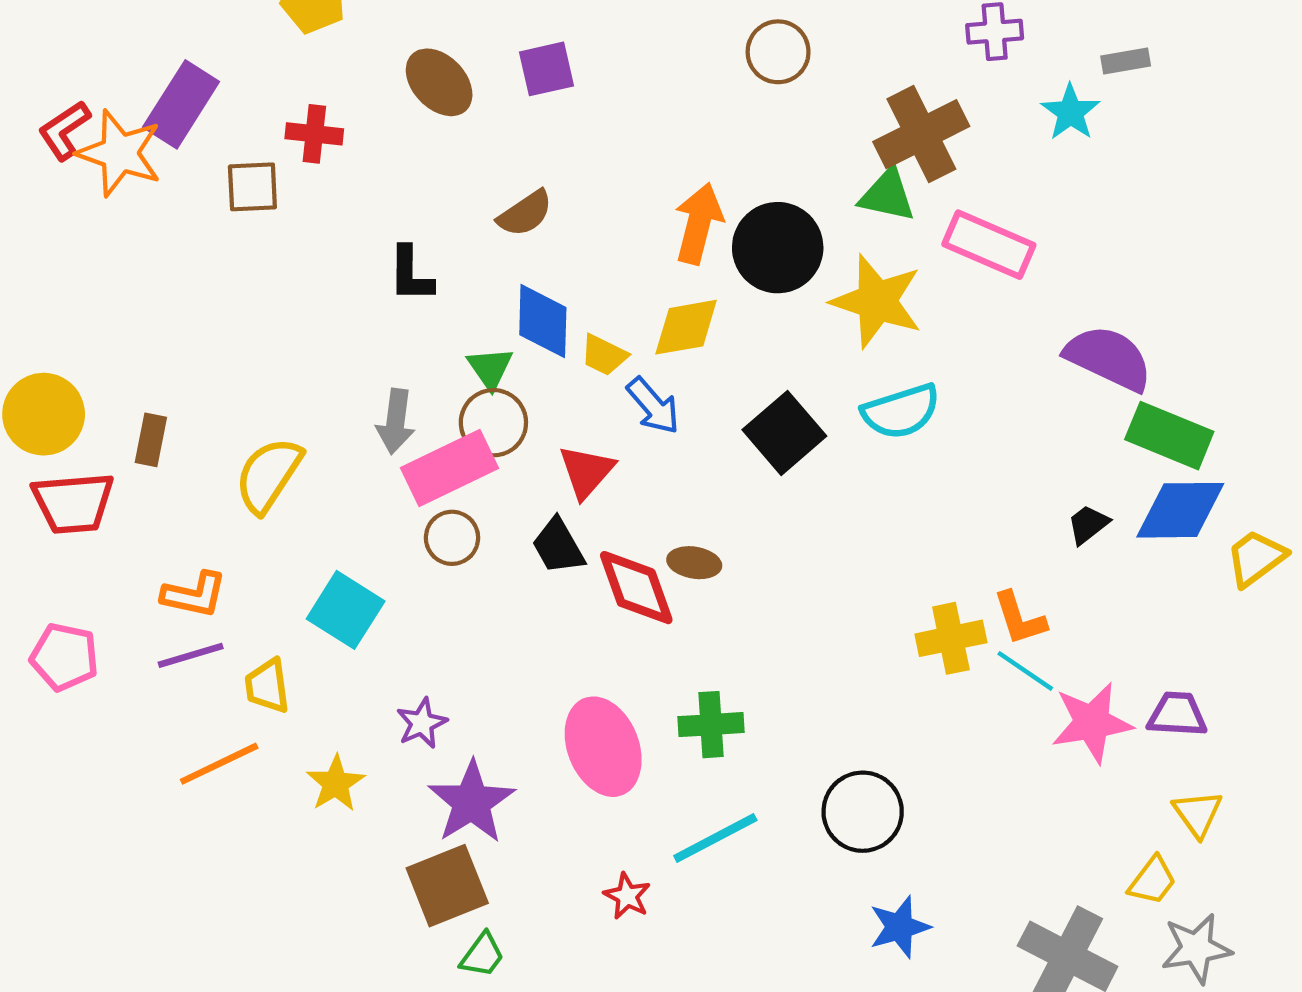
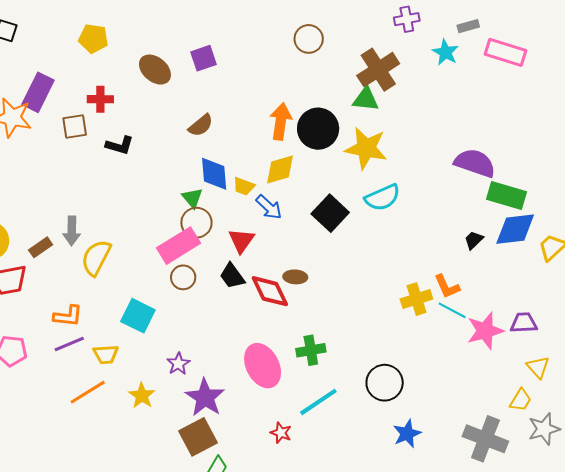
pink rectangle: (989, 245) -> (506, 52), moved
black L-shape: (411, 274) -> (120, 145), moved, turned -68
gray arrow: (396, 421) -> (72, 231), moved
brown rectangle: (151, 440) -> (41, 247), turned 50
yellow trapezoid: (267, 686) -> (106, 354), turned -80

